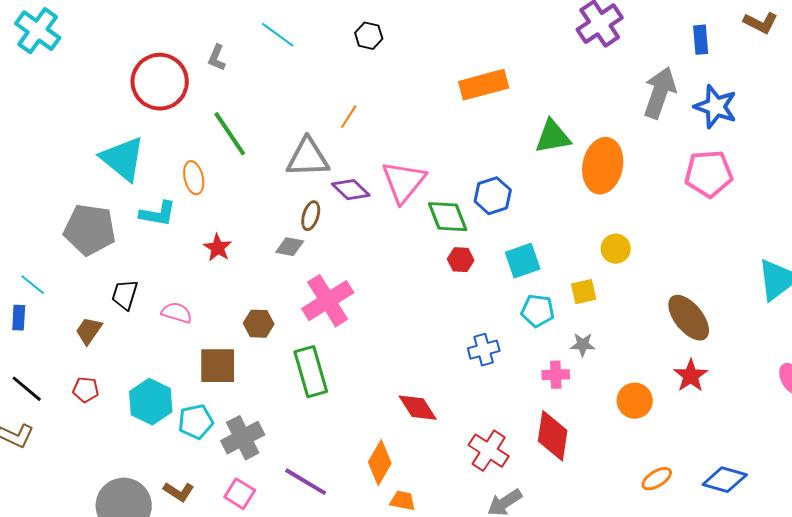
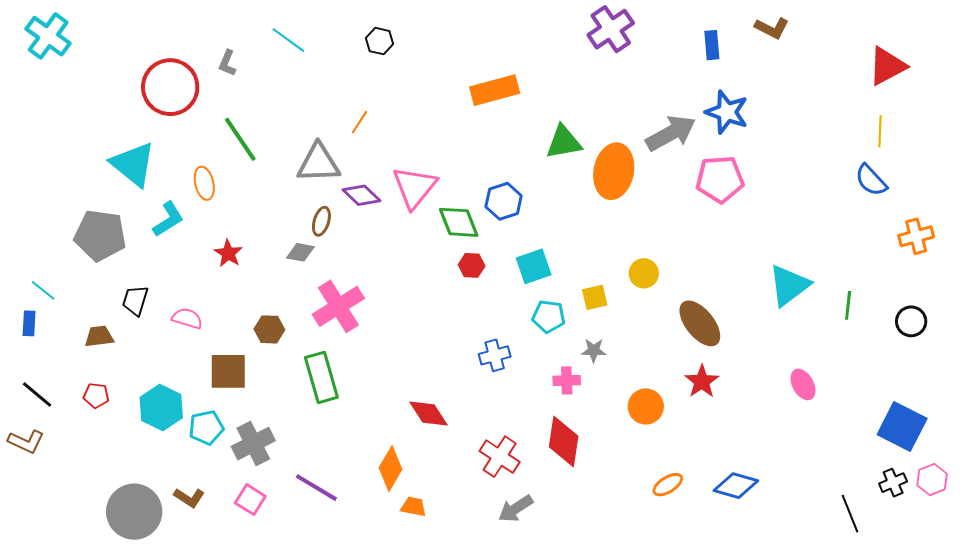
gray arrow: (660, 93) -> (671, 133), moved, turned 42
cyan L-shape: (158, 214) -> (168, 219), turned -42
yellow circle: (616, 249) -> (644, 273), moved
brown trapezoid: (89, 331) -> (99, 336), turned 48

